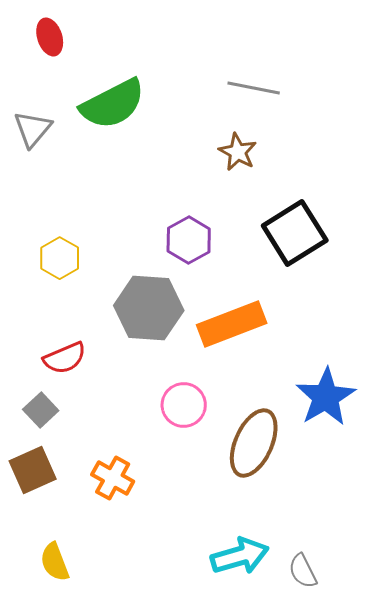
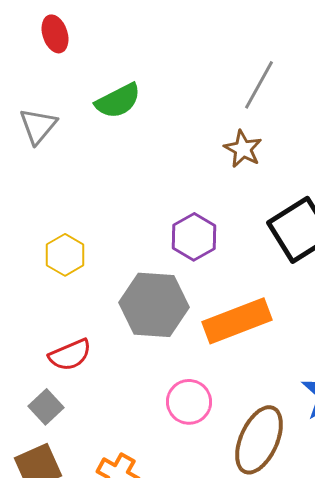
gray line: (254, 88) -> (259, 85), turned -72
green semicircle: (113, 104) -> (118, 101), size x0.7

